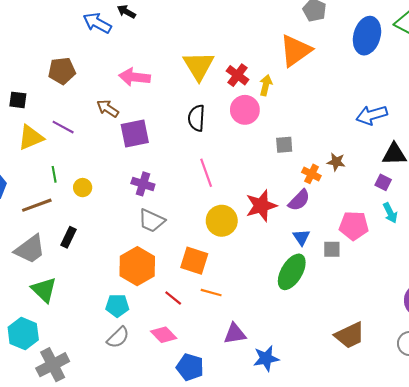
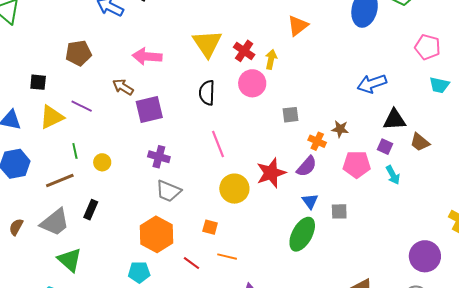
orange triangle: (296, 50) -> (298, 26), size x0.7
pink pentagon: (354, 226) -> (357, 164), moved
orange square: (194, 261) -> (210, 227), size x0.6

